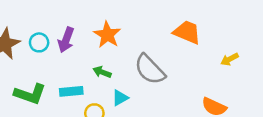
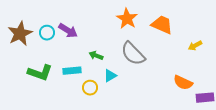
orange star: (107, 35) -> (127, 19), moved
purple arrow: (66, 40) -> (68, 31), turned -78

